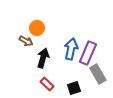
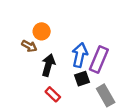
gray rectangle: (98, 74) -> (106, 95), moved
black square: (74, 88) -> (82, 79), moved

